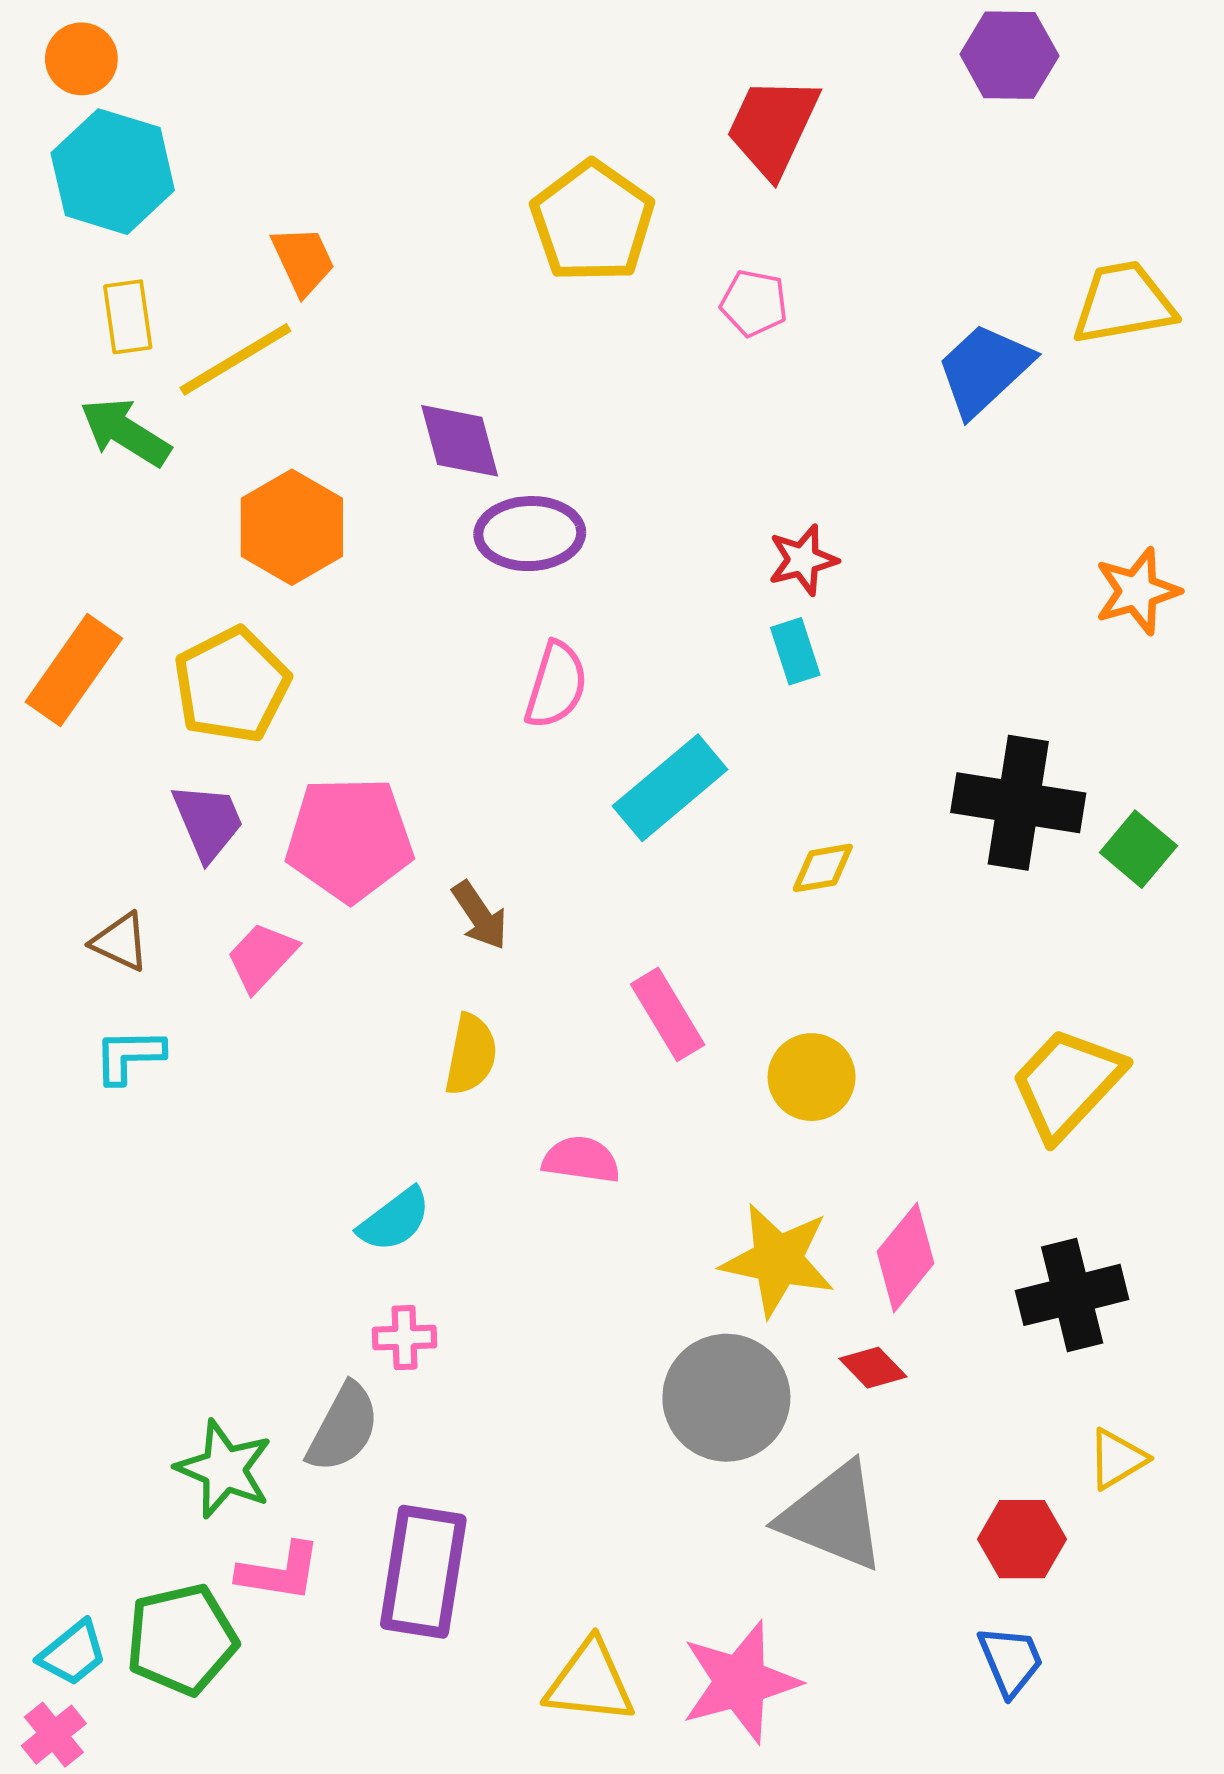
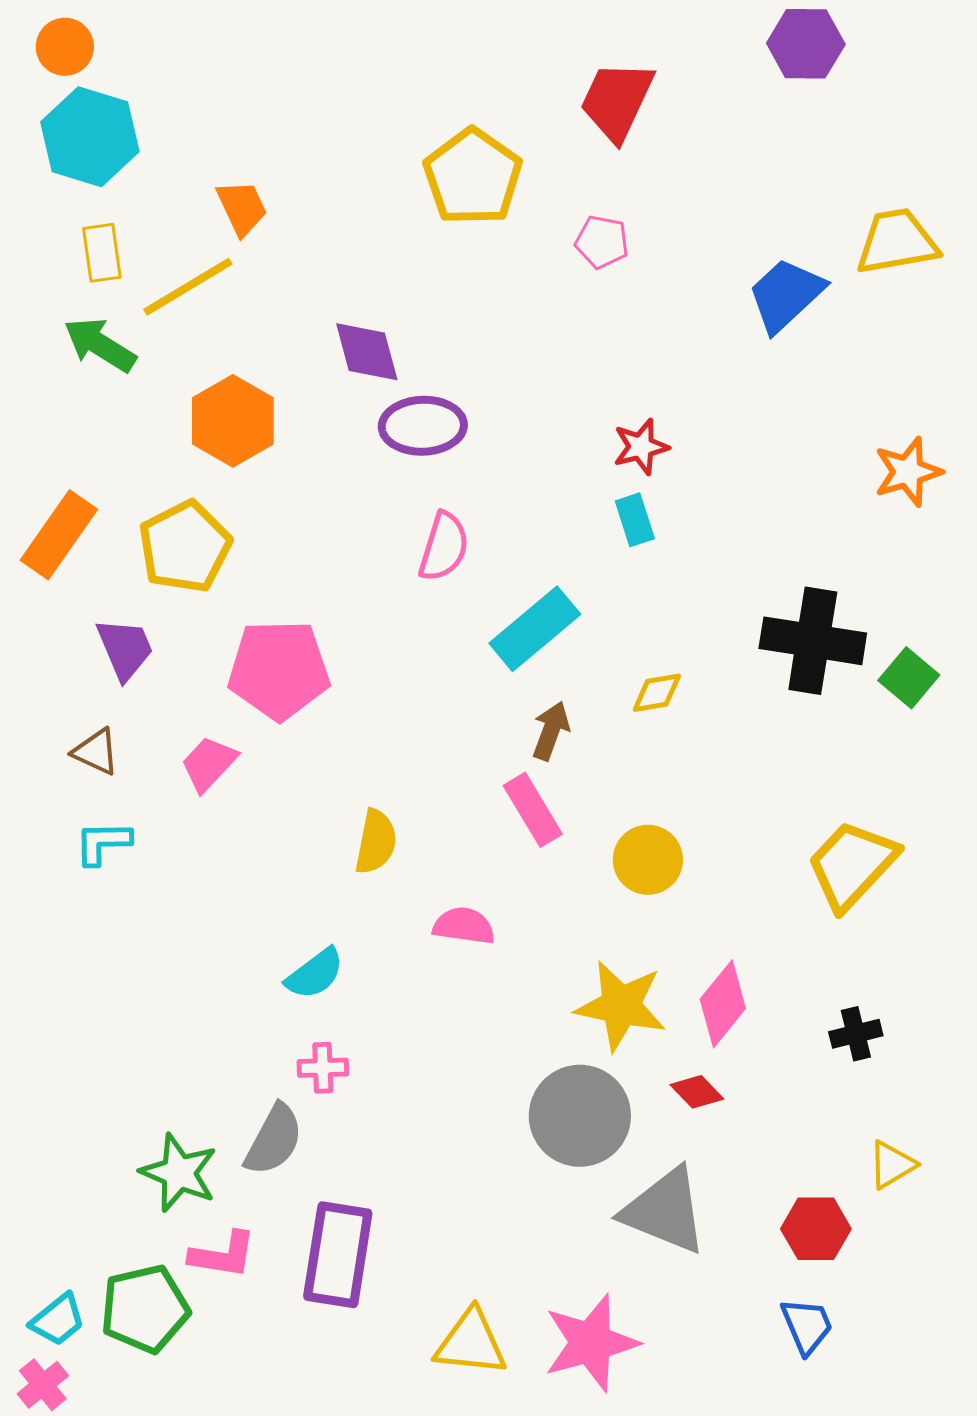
purple trapezoid: (208, 822) -> (125, 649), moved
brown arrow: (480, 916) -> (551, 731), moved, turned -126
black cross: (1072, 1295) -> (856, 1034), size x0.6

